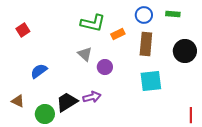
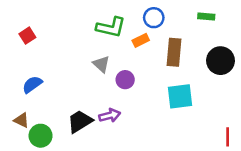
blue circle: (144, 15) -> (154, 18), moved
blue semicircle: (39, 71) -> (32, 84), moved
green circle: (45, 114) -> (41, 136), moved

